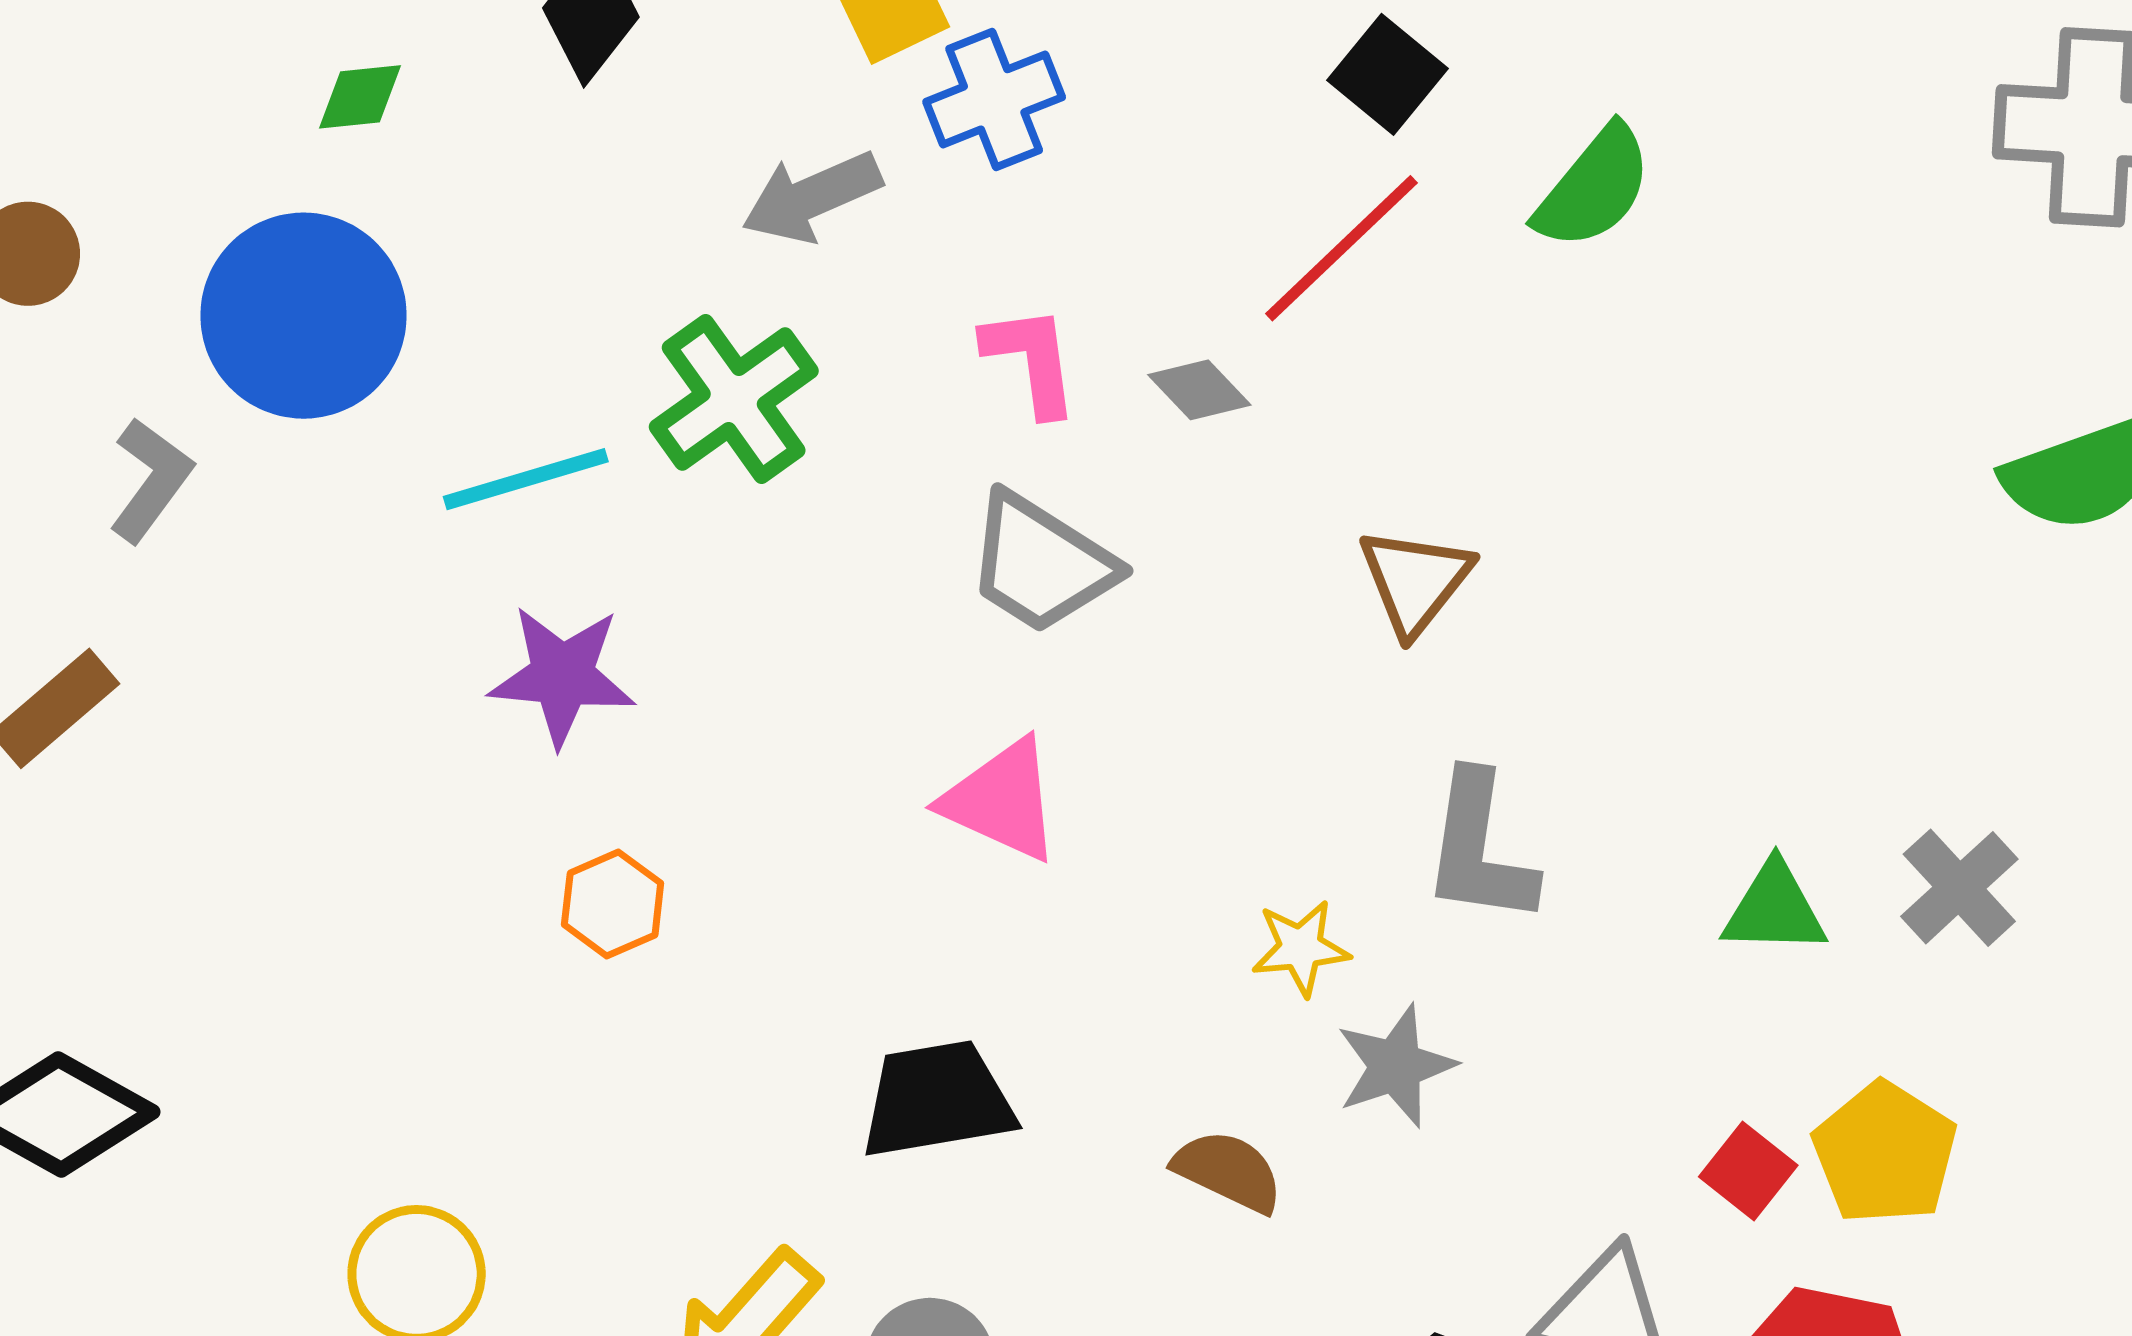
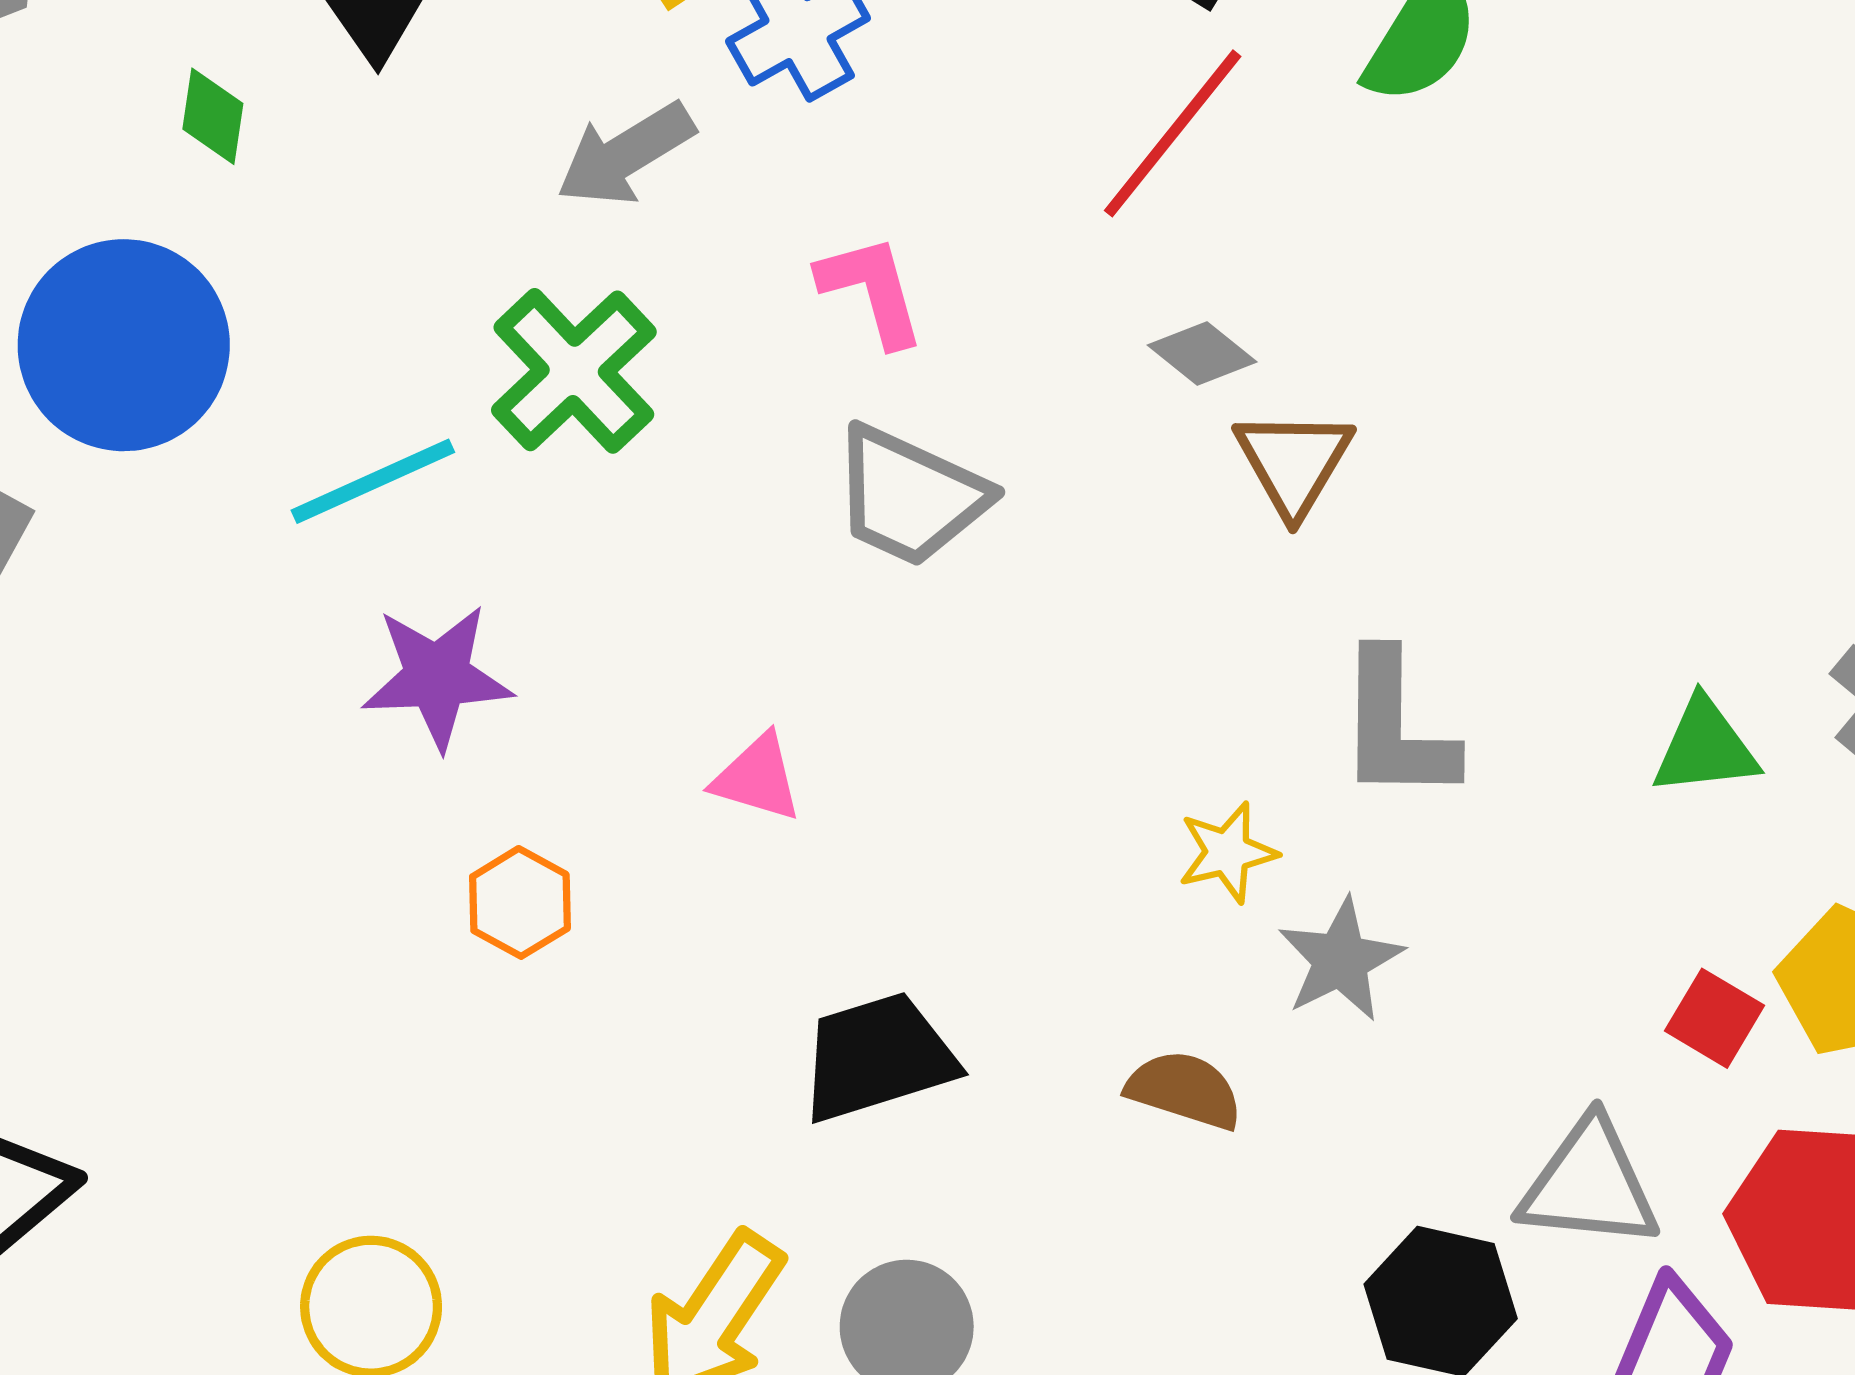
green diamond: (360, 97) -> (213, 116), moved, turned -68
gray diamond: (1199, 390) -> (1202, 354), moved
pink triangle: (1002, 800) -> (757, 778), moved, size x0.7

